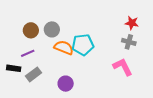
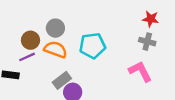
brown circle: (31, 30) -> (31, 40), moved
orange semicircle: (64, 48) -> (56, 50), moved
gray rectangle: (34, 74) -> (62, 80), moved

